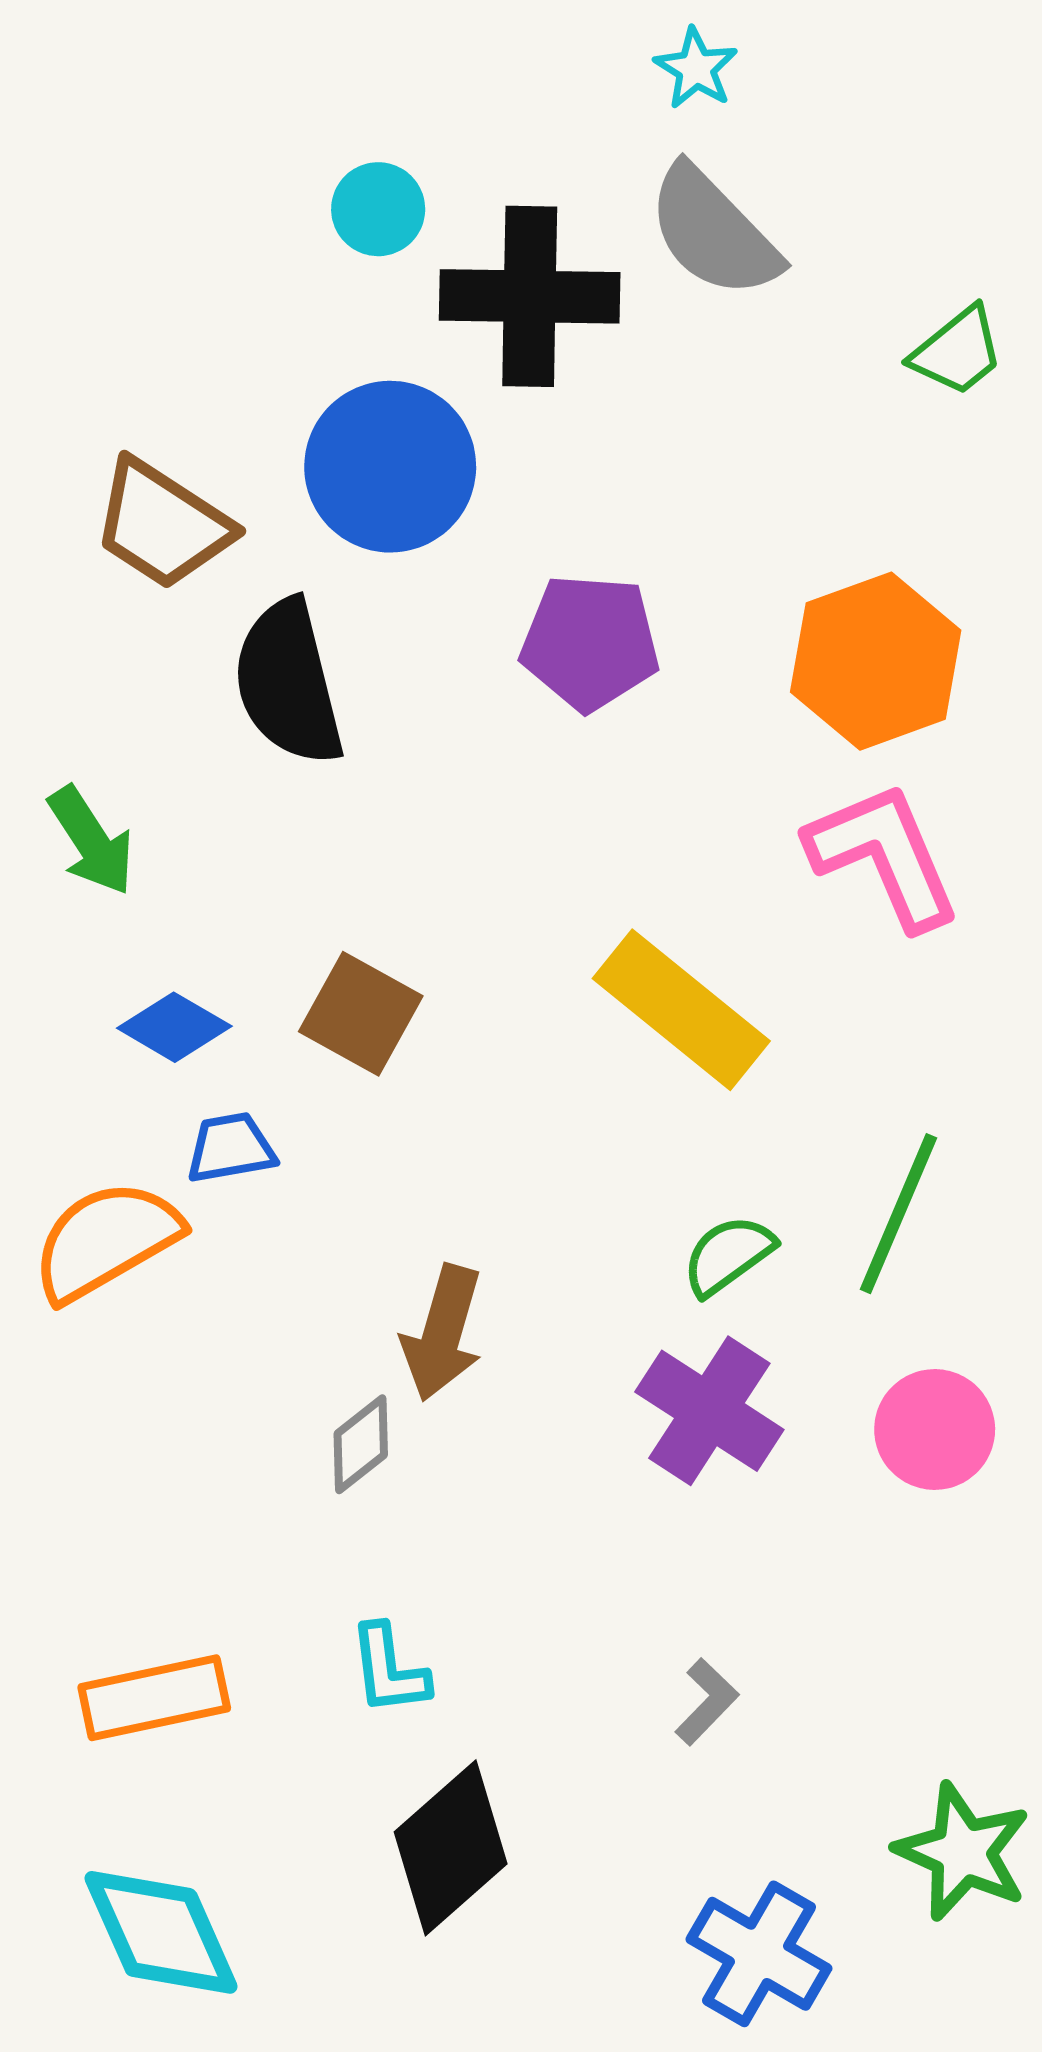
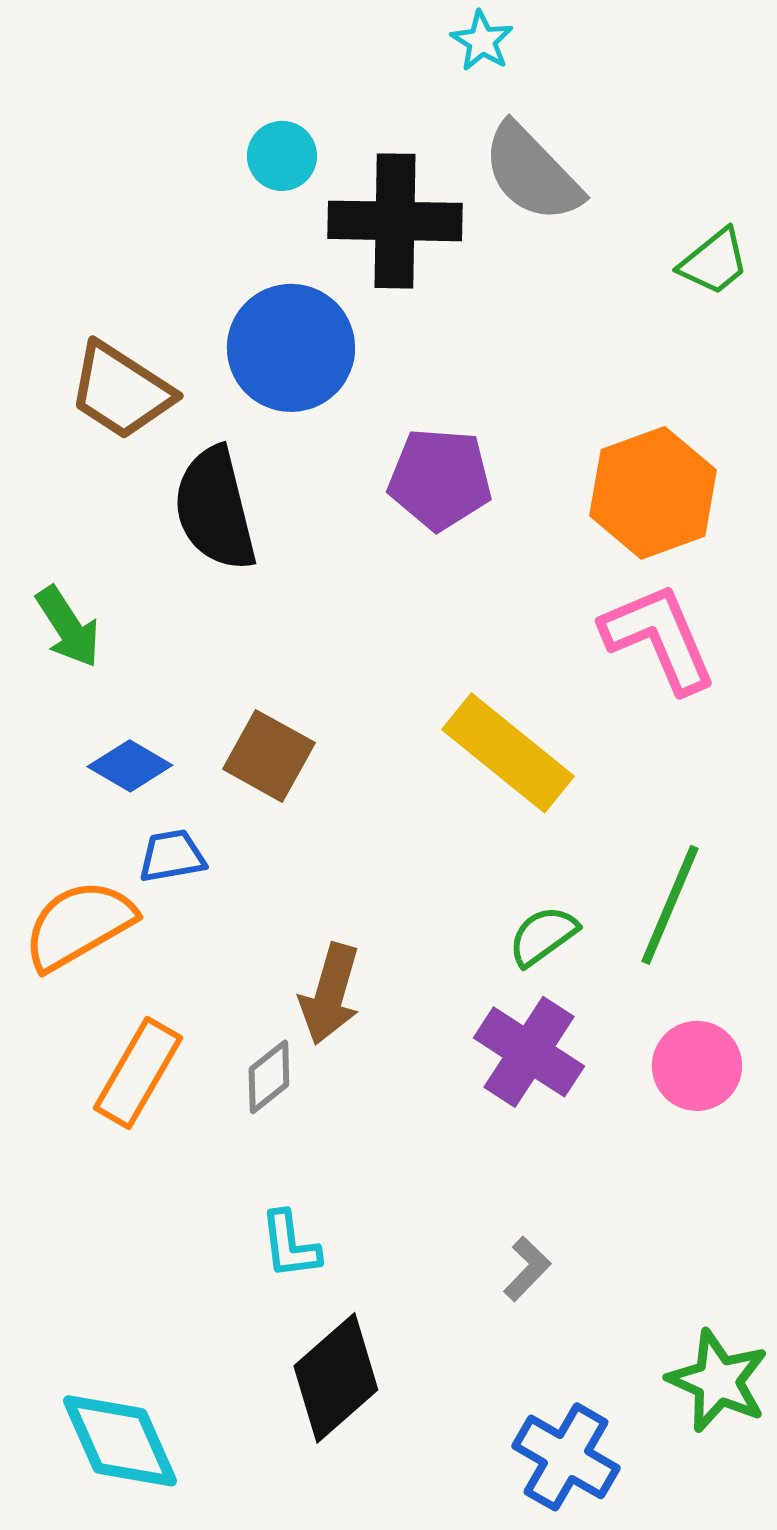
cyan star: (696, 68) -> (482, 41), moved
orange rectangle: (154, 1698) -> (138, 1073), moved, turned -48

